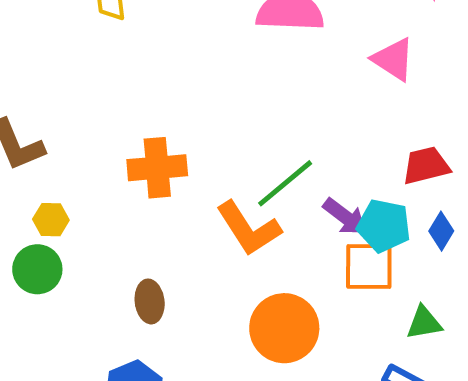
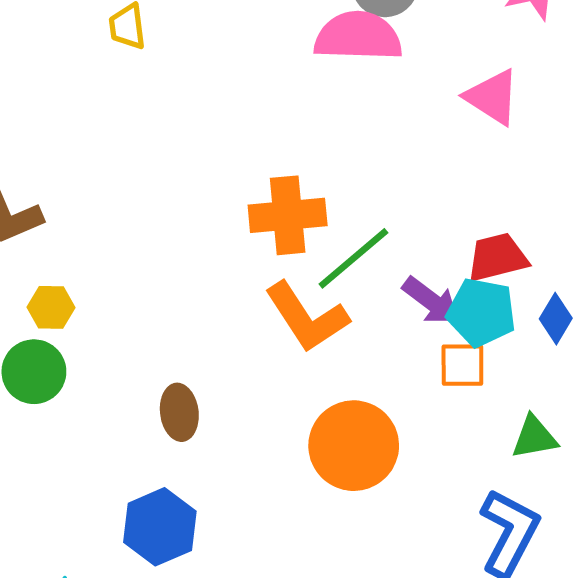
red trapezoid: (426, 166) -> (497, 257), moved
orange cross: (157, 168) -> (288, 215), moved
orange square: (369, 267) -> (462, 365), size x0.7

